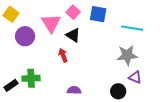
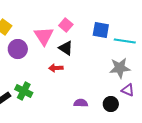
blue square: (98, 14) -> (101, 30), moved
red arrow: (63, 55) -> (56, 68), turned -72
green cross: (31, 78) -> (24, 91), turned 30
purple semicircle: (74, 90) -> (81, 103), moved

